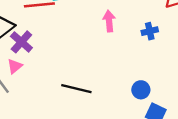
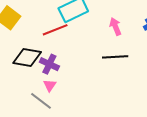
black line: (76, 89) -> (115, 57), moved

